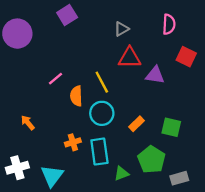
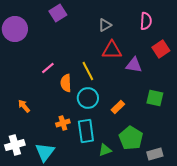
red square: (186, 57) -> (161, 49), turned 30
green square: (171, 127) -> (155, 98), moved

